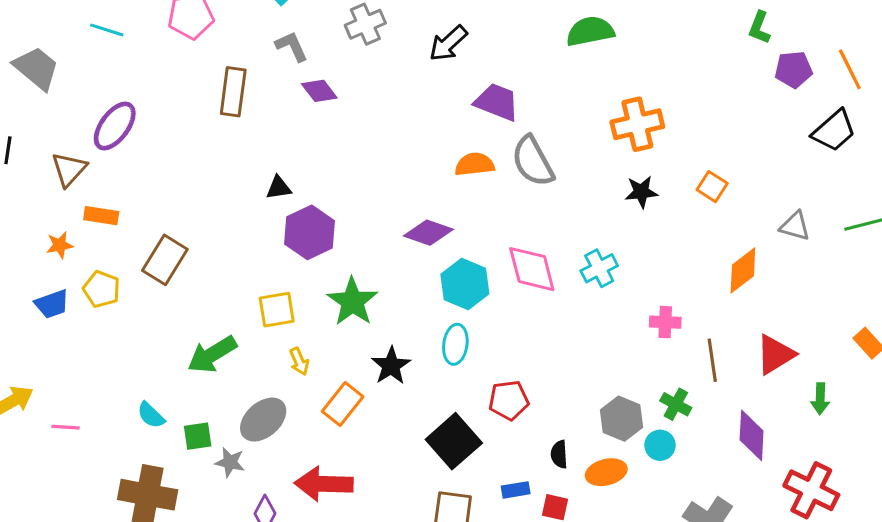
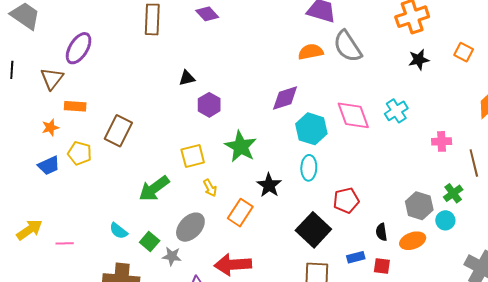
purple hexagon: (310, 232) -> (209, 105), size x0.7
purple diamond: (428, 233) -> (285, 98), turned -32
green cross: (676, 404) -> (453, 193), turned 30
green square: (198, 436) -> (150, 241), turned -36

